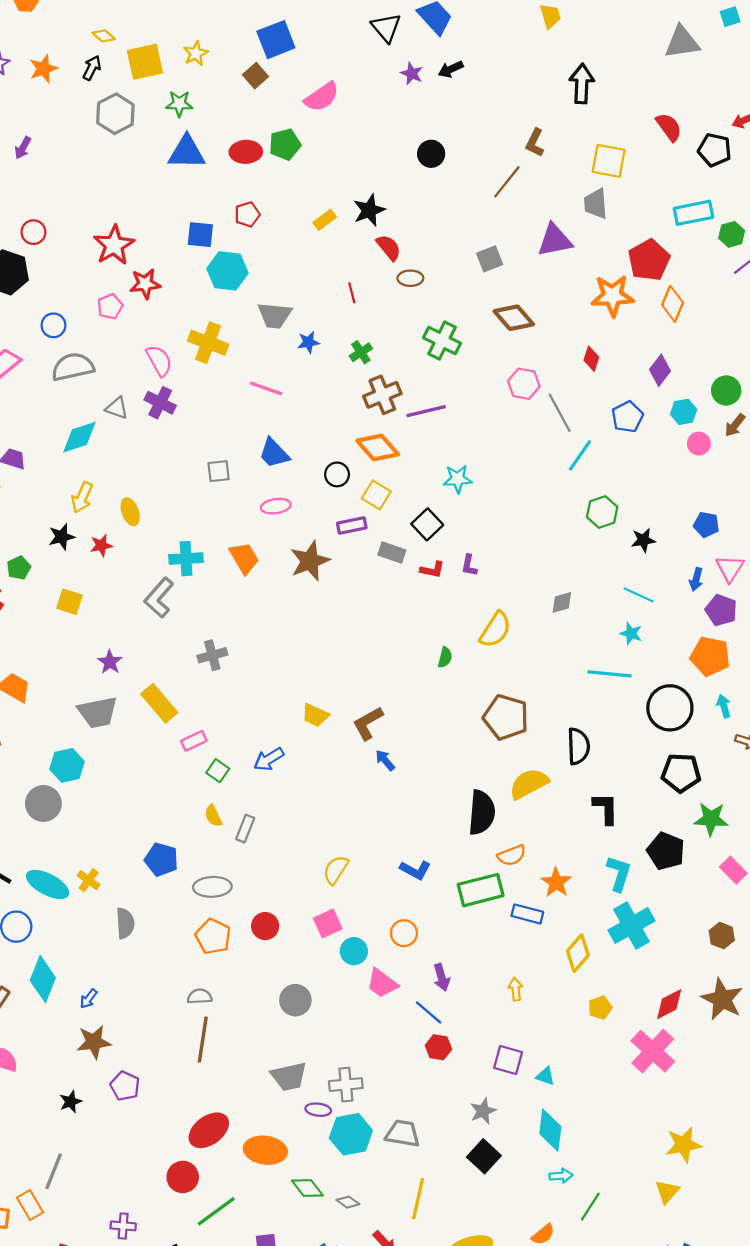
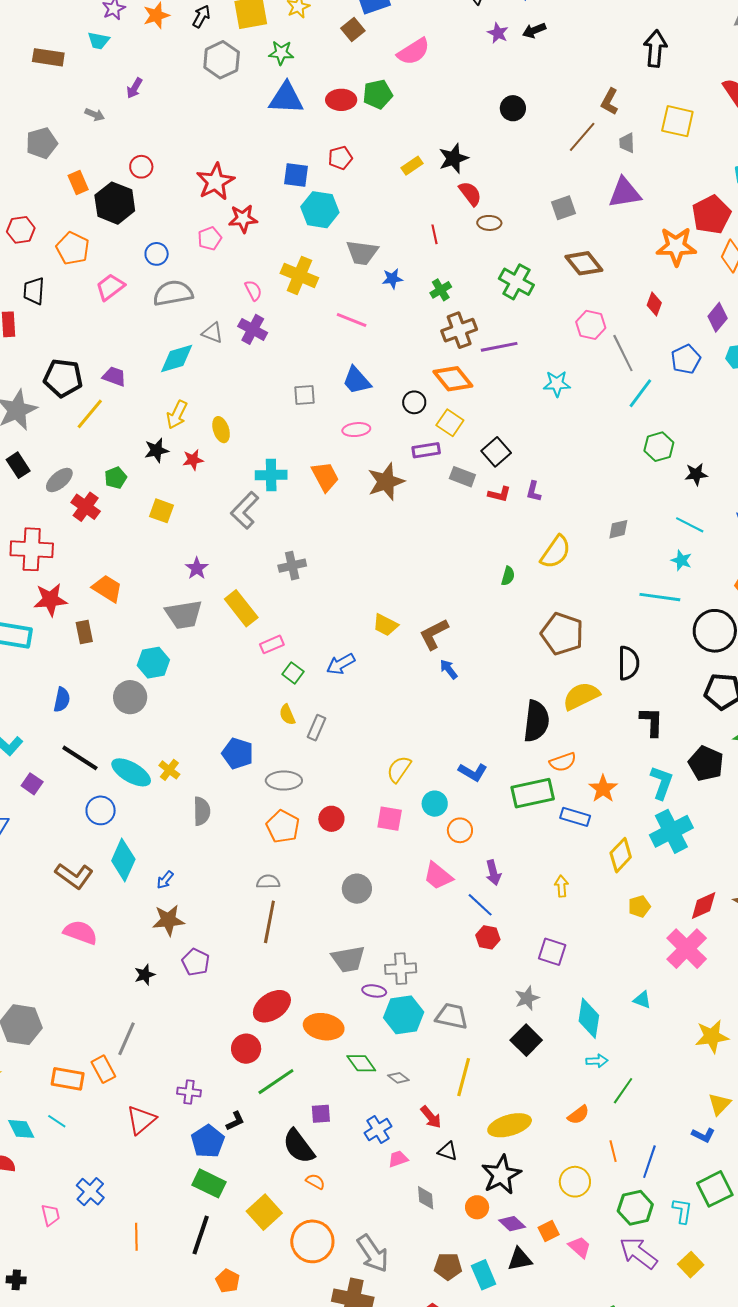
gray trapezoid: (596, 204) -> (627, 143), moved, size x0.7
pink semicircle: (159, 361) -> (253, 290), size x0.7
cyan star: (458, 479) -> (557, 384), moved
pink square: (328, 923) -> (390, 819), turned 32
cyan circle: (354, 951) -> (435, 804), moved
cyan triangle: (545, 1076) -> (642, 1000), moved
yellow triangle: (667, 1192) -> (719, 1104), moved

